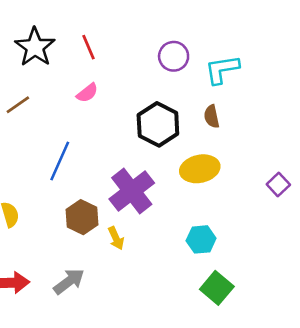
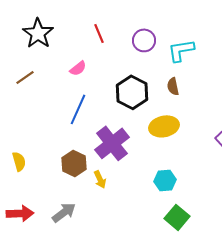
red line: (89, 47) -> (99, 33), moved
blue line: (60, 161) -> (78, 109), moved

